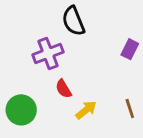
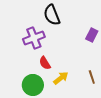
green circle: (21, 110) -> (33, 85), moved

